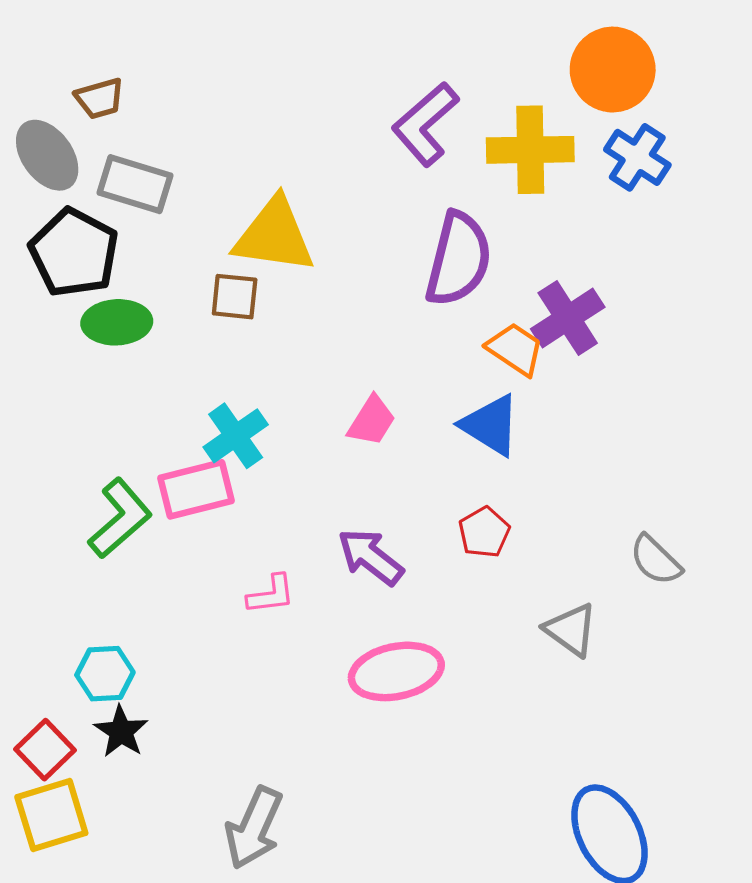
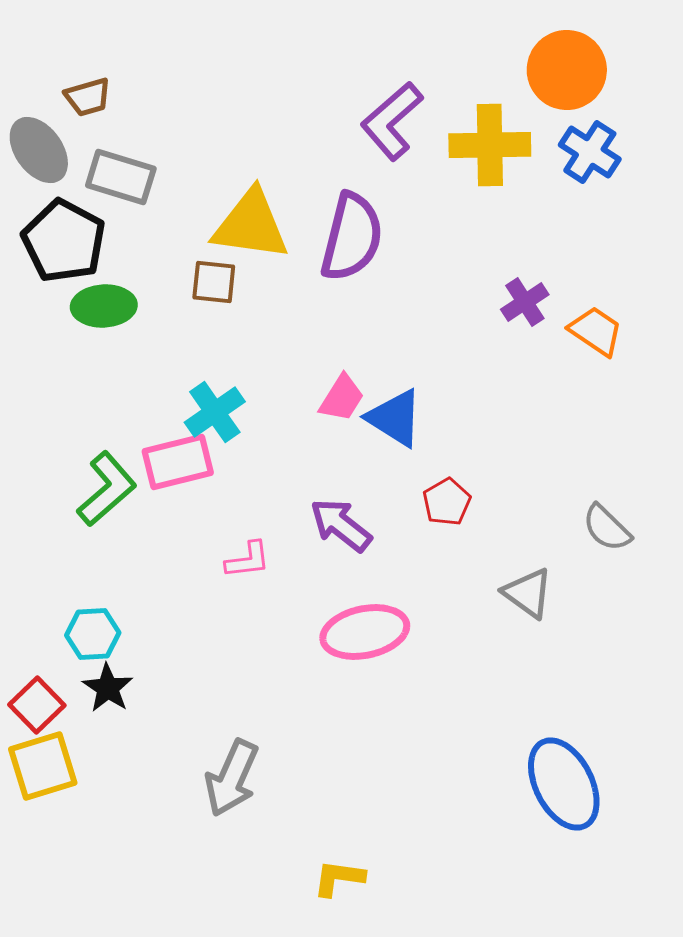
purple semicircle: (458, 259) -> (352, 237), moved
purple cross: (568, 318) -> (525, 302), size x0.7
orange trapezoid: (515, 349) -> (596, 331), moved
blue triangle: (491, 425) -> (395, 418), moved

